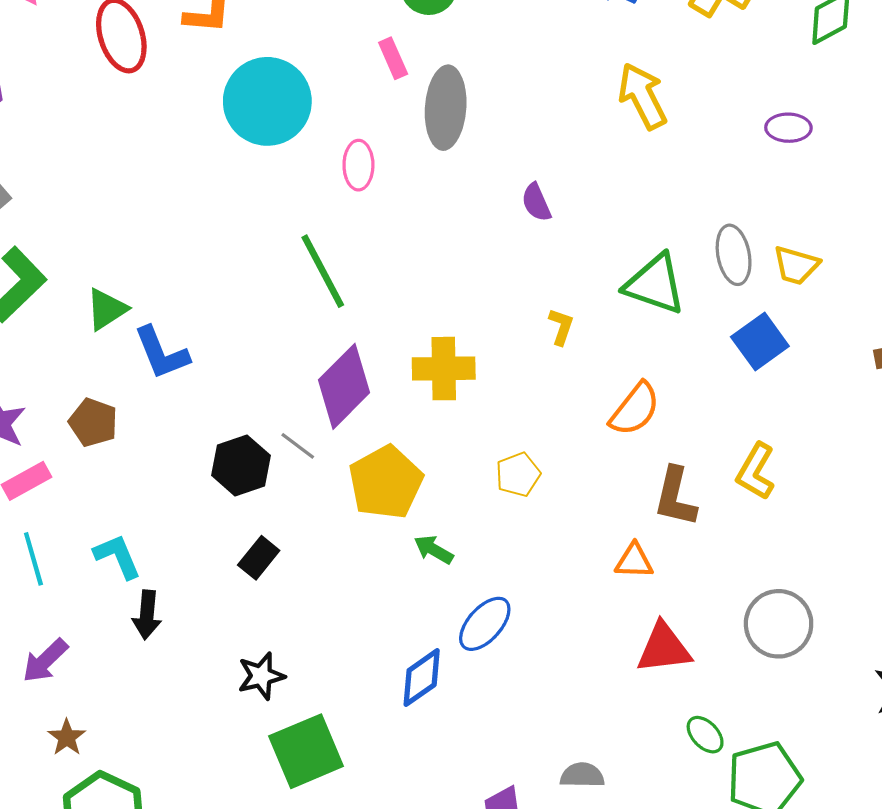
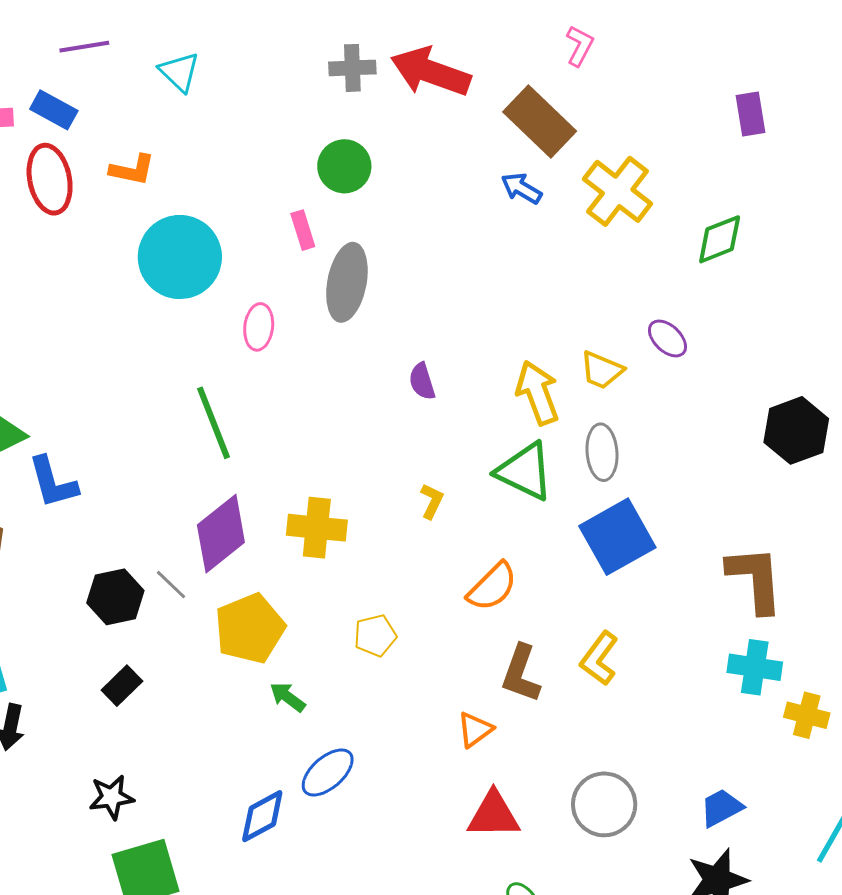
yellow arrow: (642, 96) -> (538, 393), moved
purple ellipse: (788, 128) -> (667, 338), turned 36
yellow trapezoid: (796, 265) -> (602, 370), moved
blue square: (760, 341) -> (617, 537), size x1.4
orange triangle: (634, 561) -> (475, 730), turned -45

